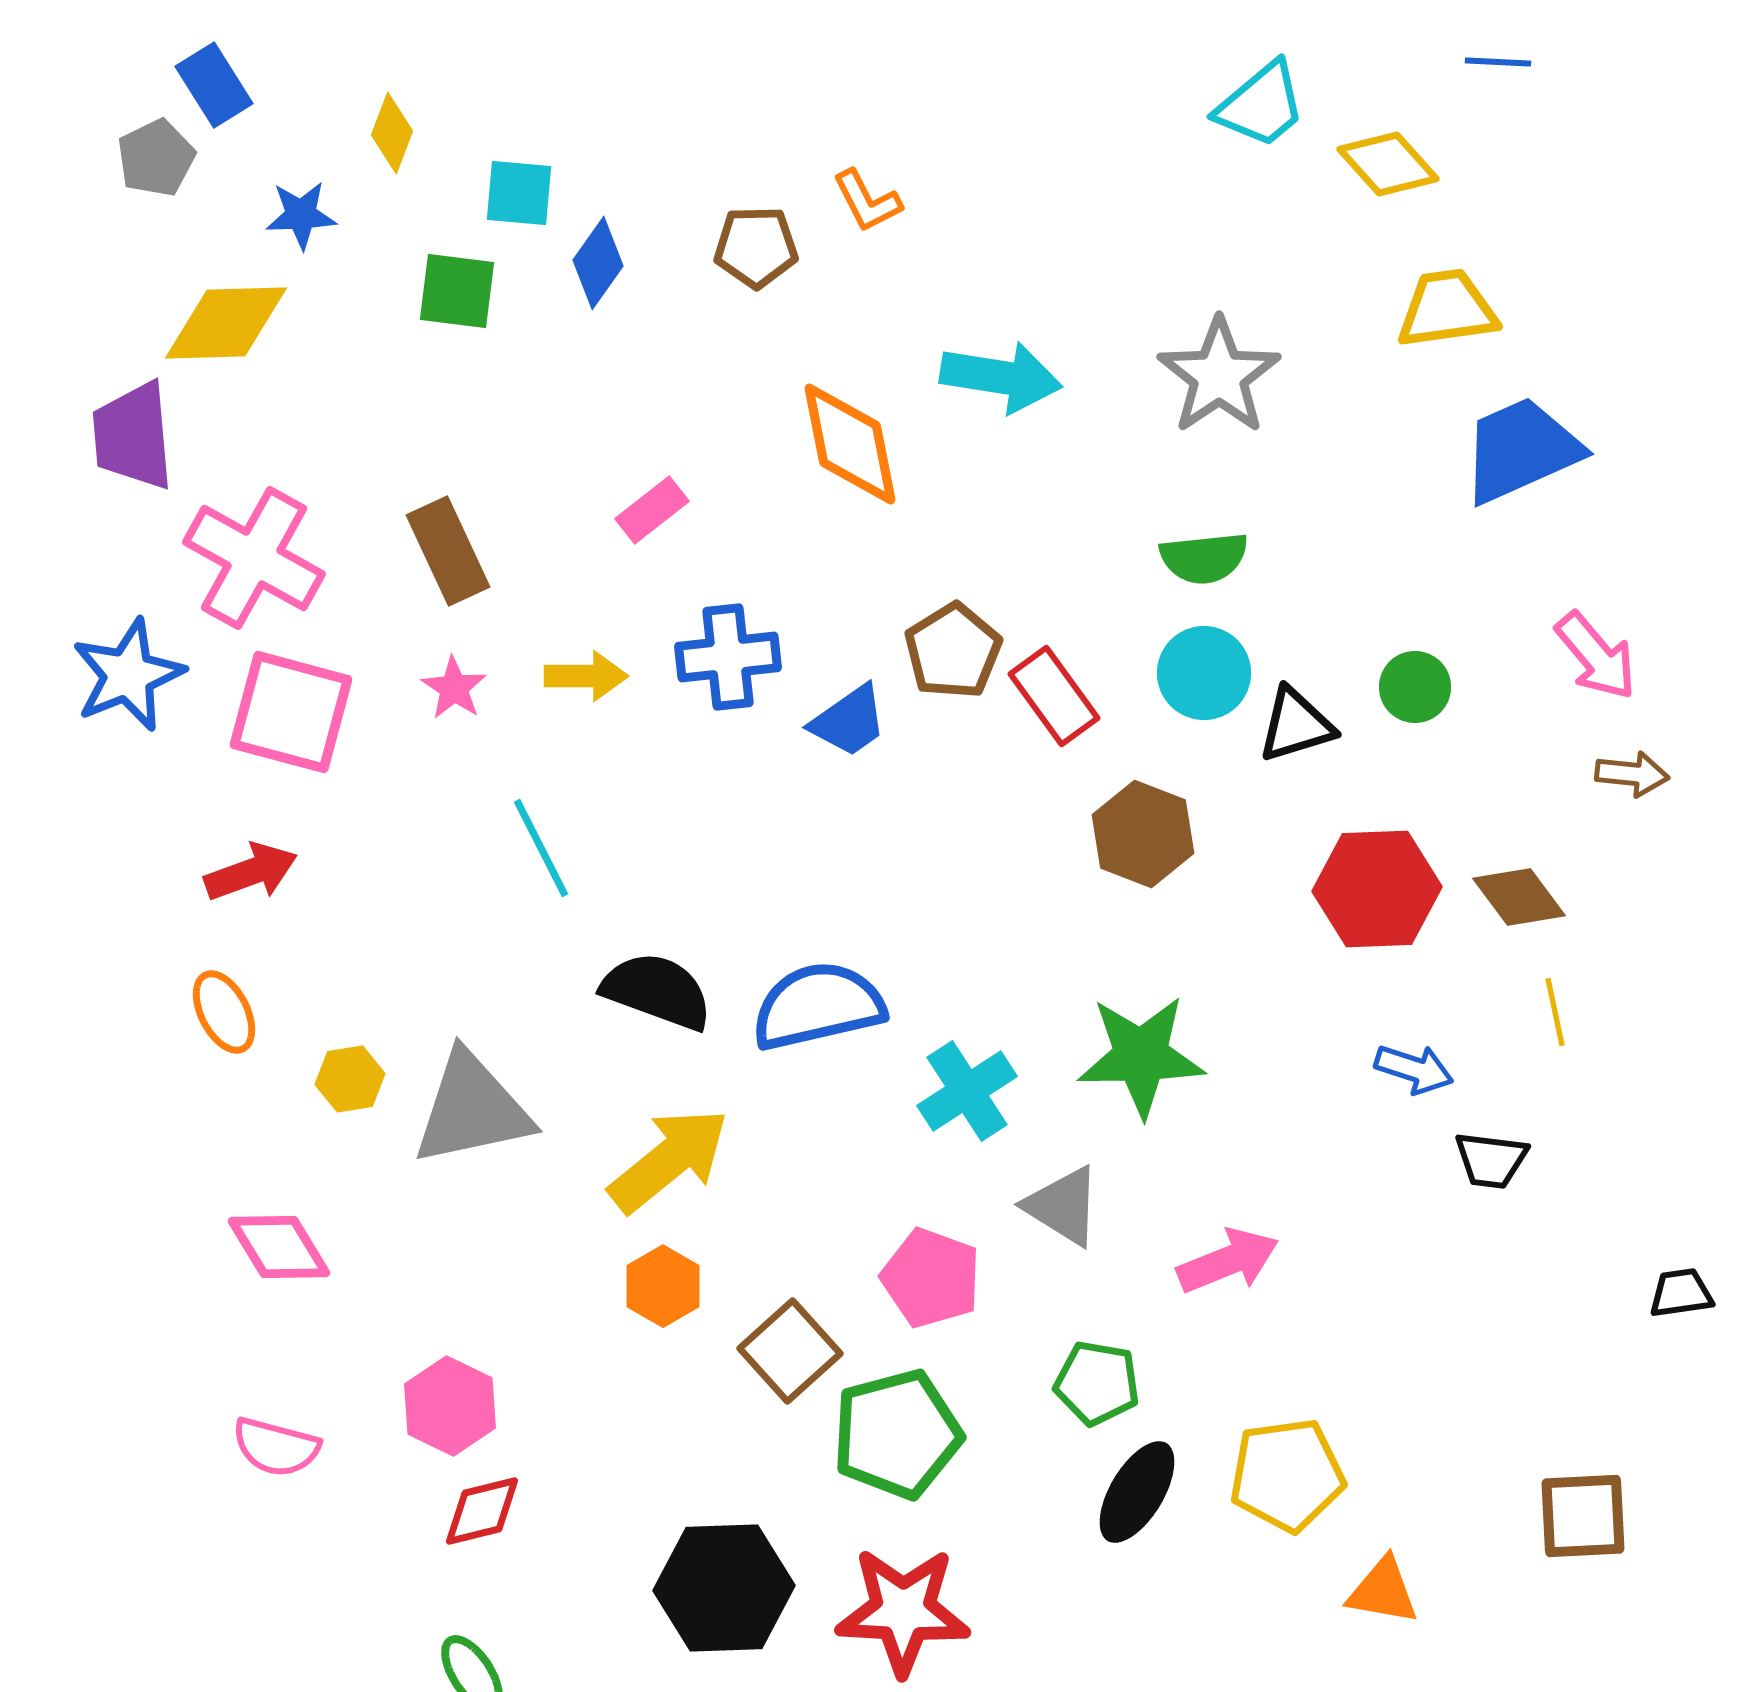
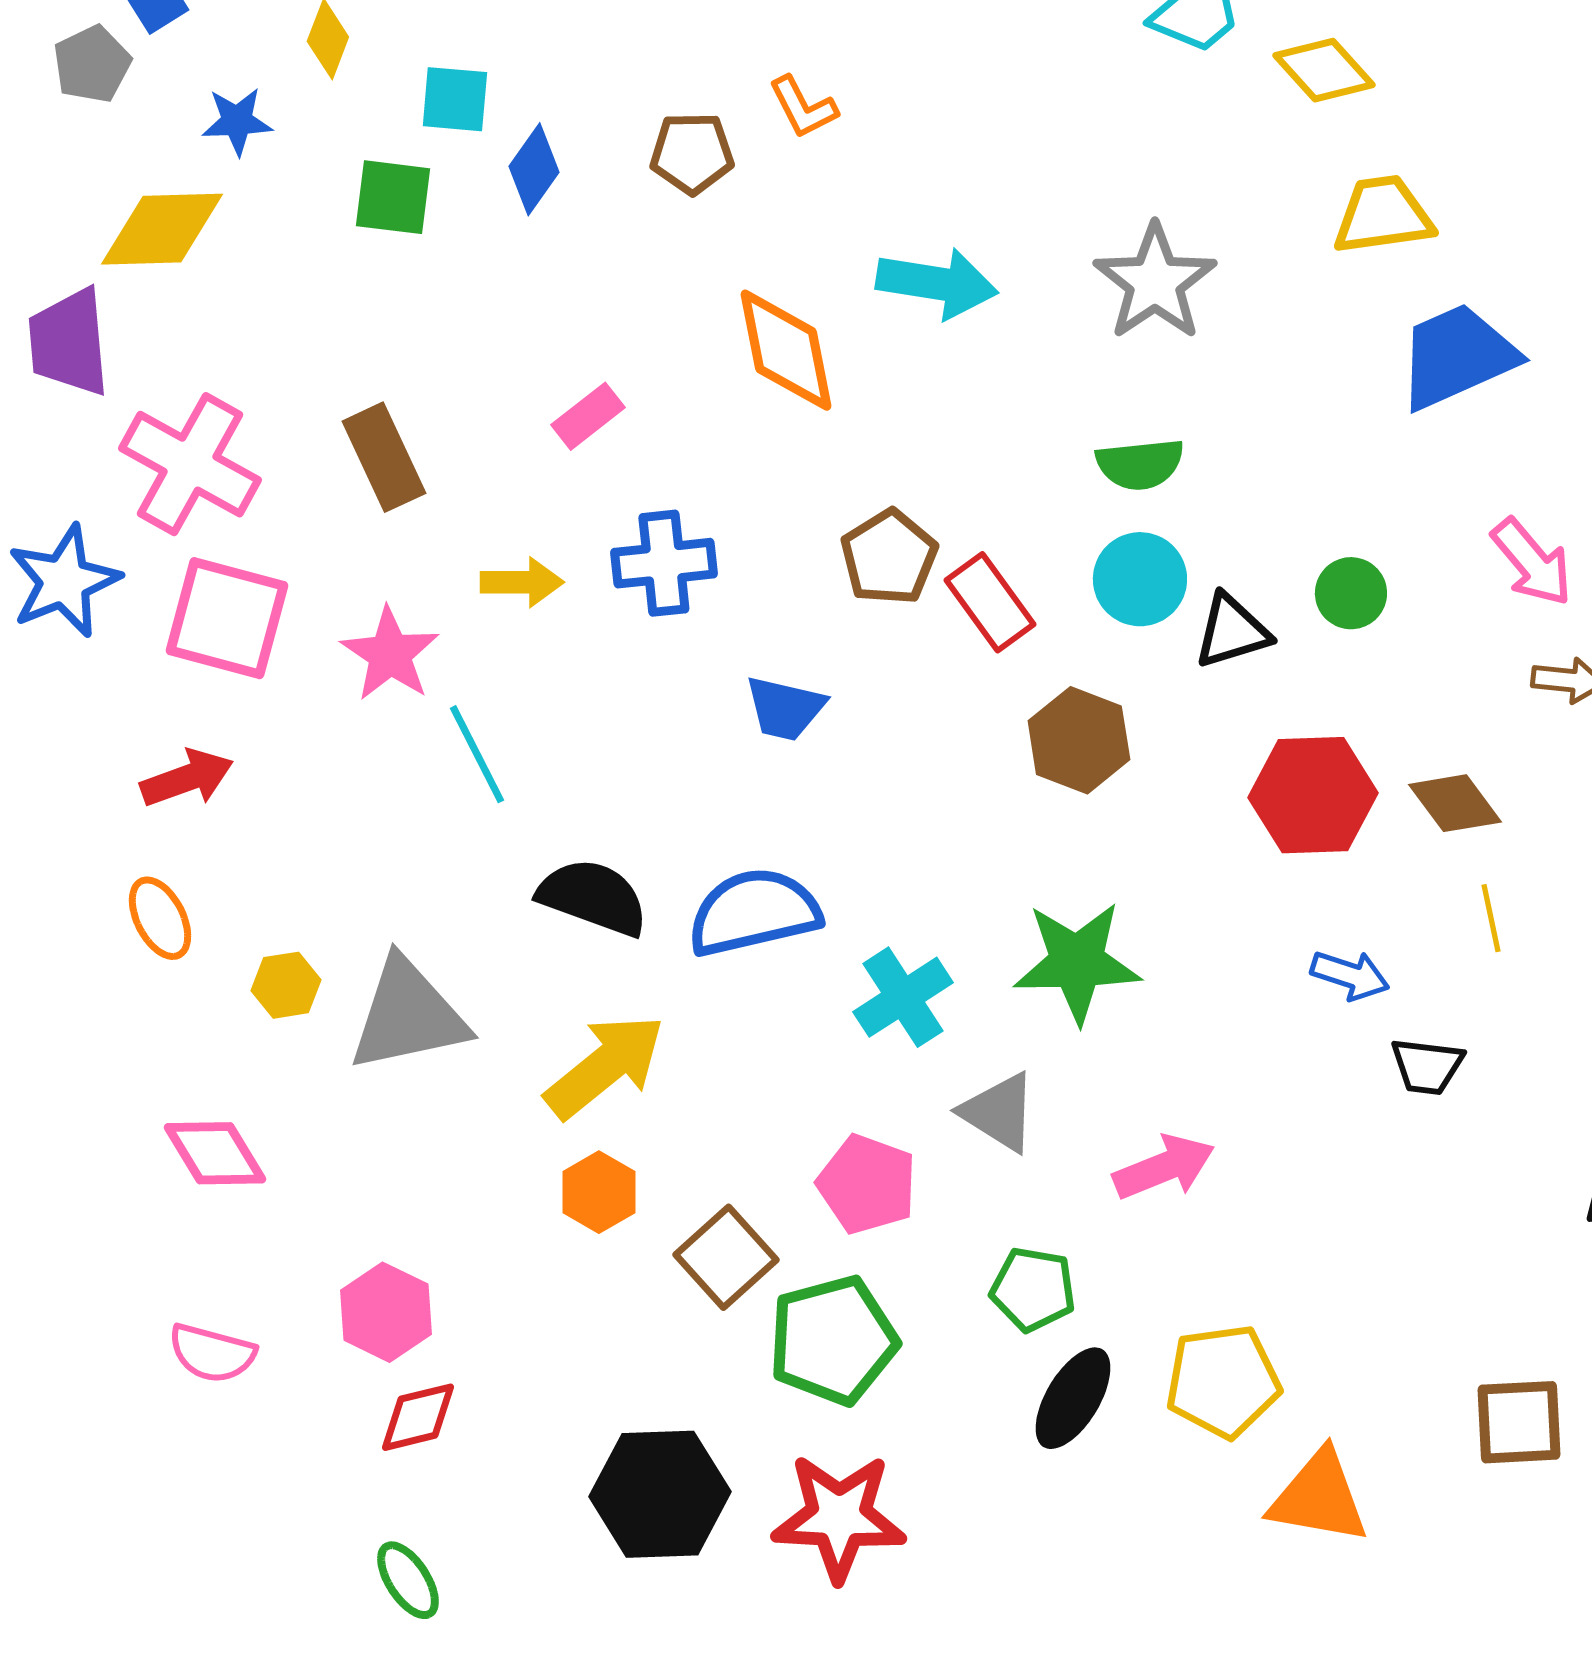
pink star: (454, 688) -> (390, 654), moved, size x1.5
blue trapezoid: (849, 721) -> (785, 708), moved, turned 48
orange triangle: (1383, 1591) -> (1319, 1497), size x1.4

